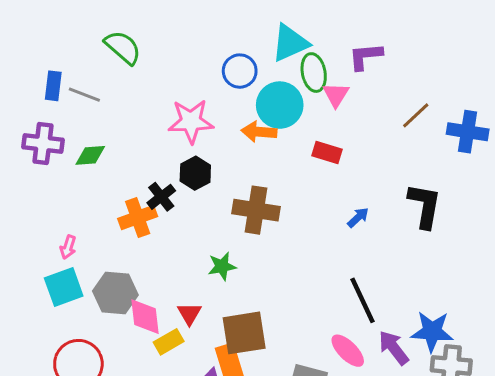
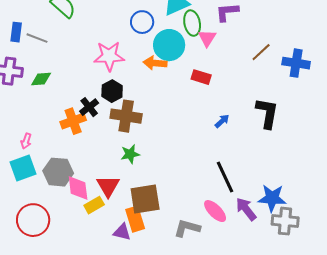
brown cross: (256, 210) -> (126, 116), moved
red triangle: (189, 314) -> (108, 186), size x1.4

